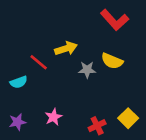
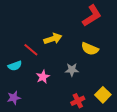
red L-shape: (114, 20) -> (92, 16), turned -80
gray star: (87, 70) -> (72, 70), moved
pink star: (54, 117) -> (43, 77), moved

